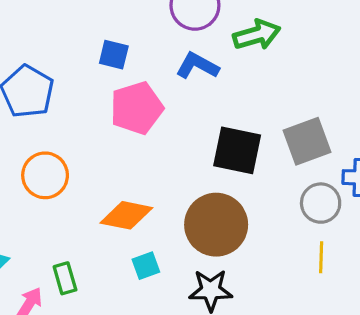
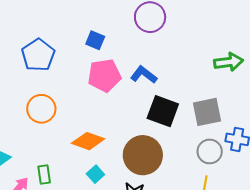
green arrow: (257, 35) -> (229, 62), moved
blue L-shape: (197, 66) -> (144, 75), moved
cyan square: (146, 266) -> (95, 174), turned -30

